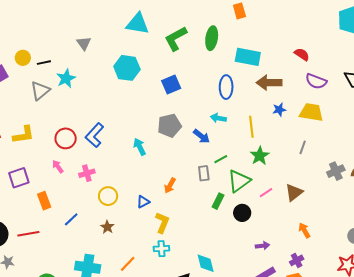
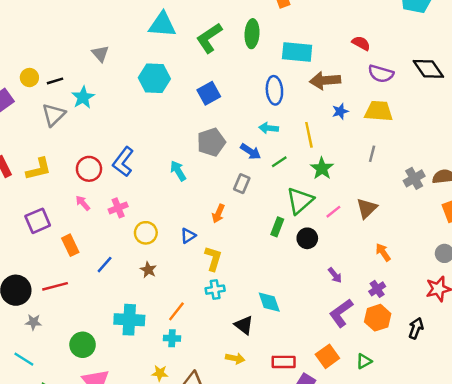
green line: (221, 159) -> (279, 162), moved
gray rectangle: (204, 173) -> (242, 184), moved, turned 35
purple arrow: (262, 246) -> (335, 275), turned 64

